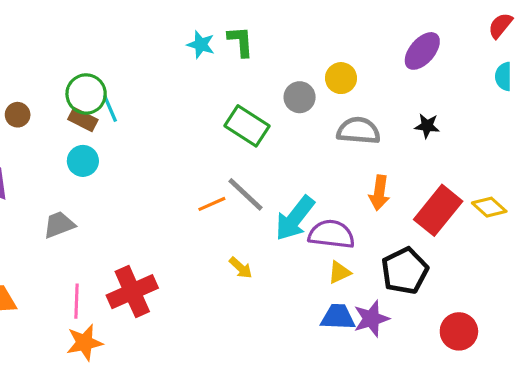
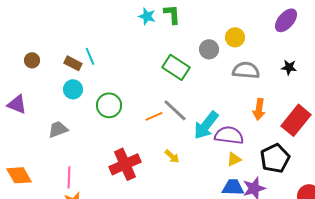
green circle: (86, 94) -> (109, 105), moved
red cross: (132, 292) -> (125, 164), moved

